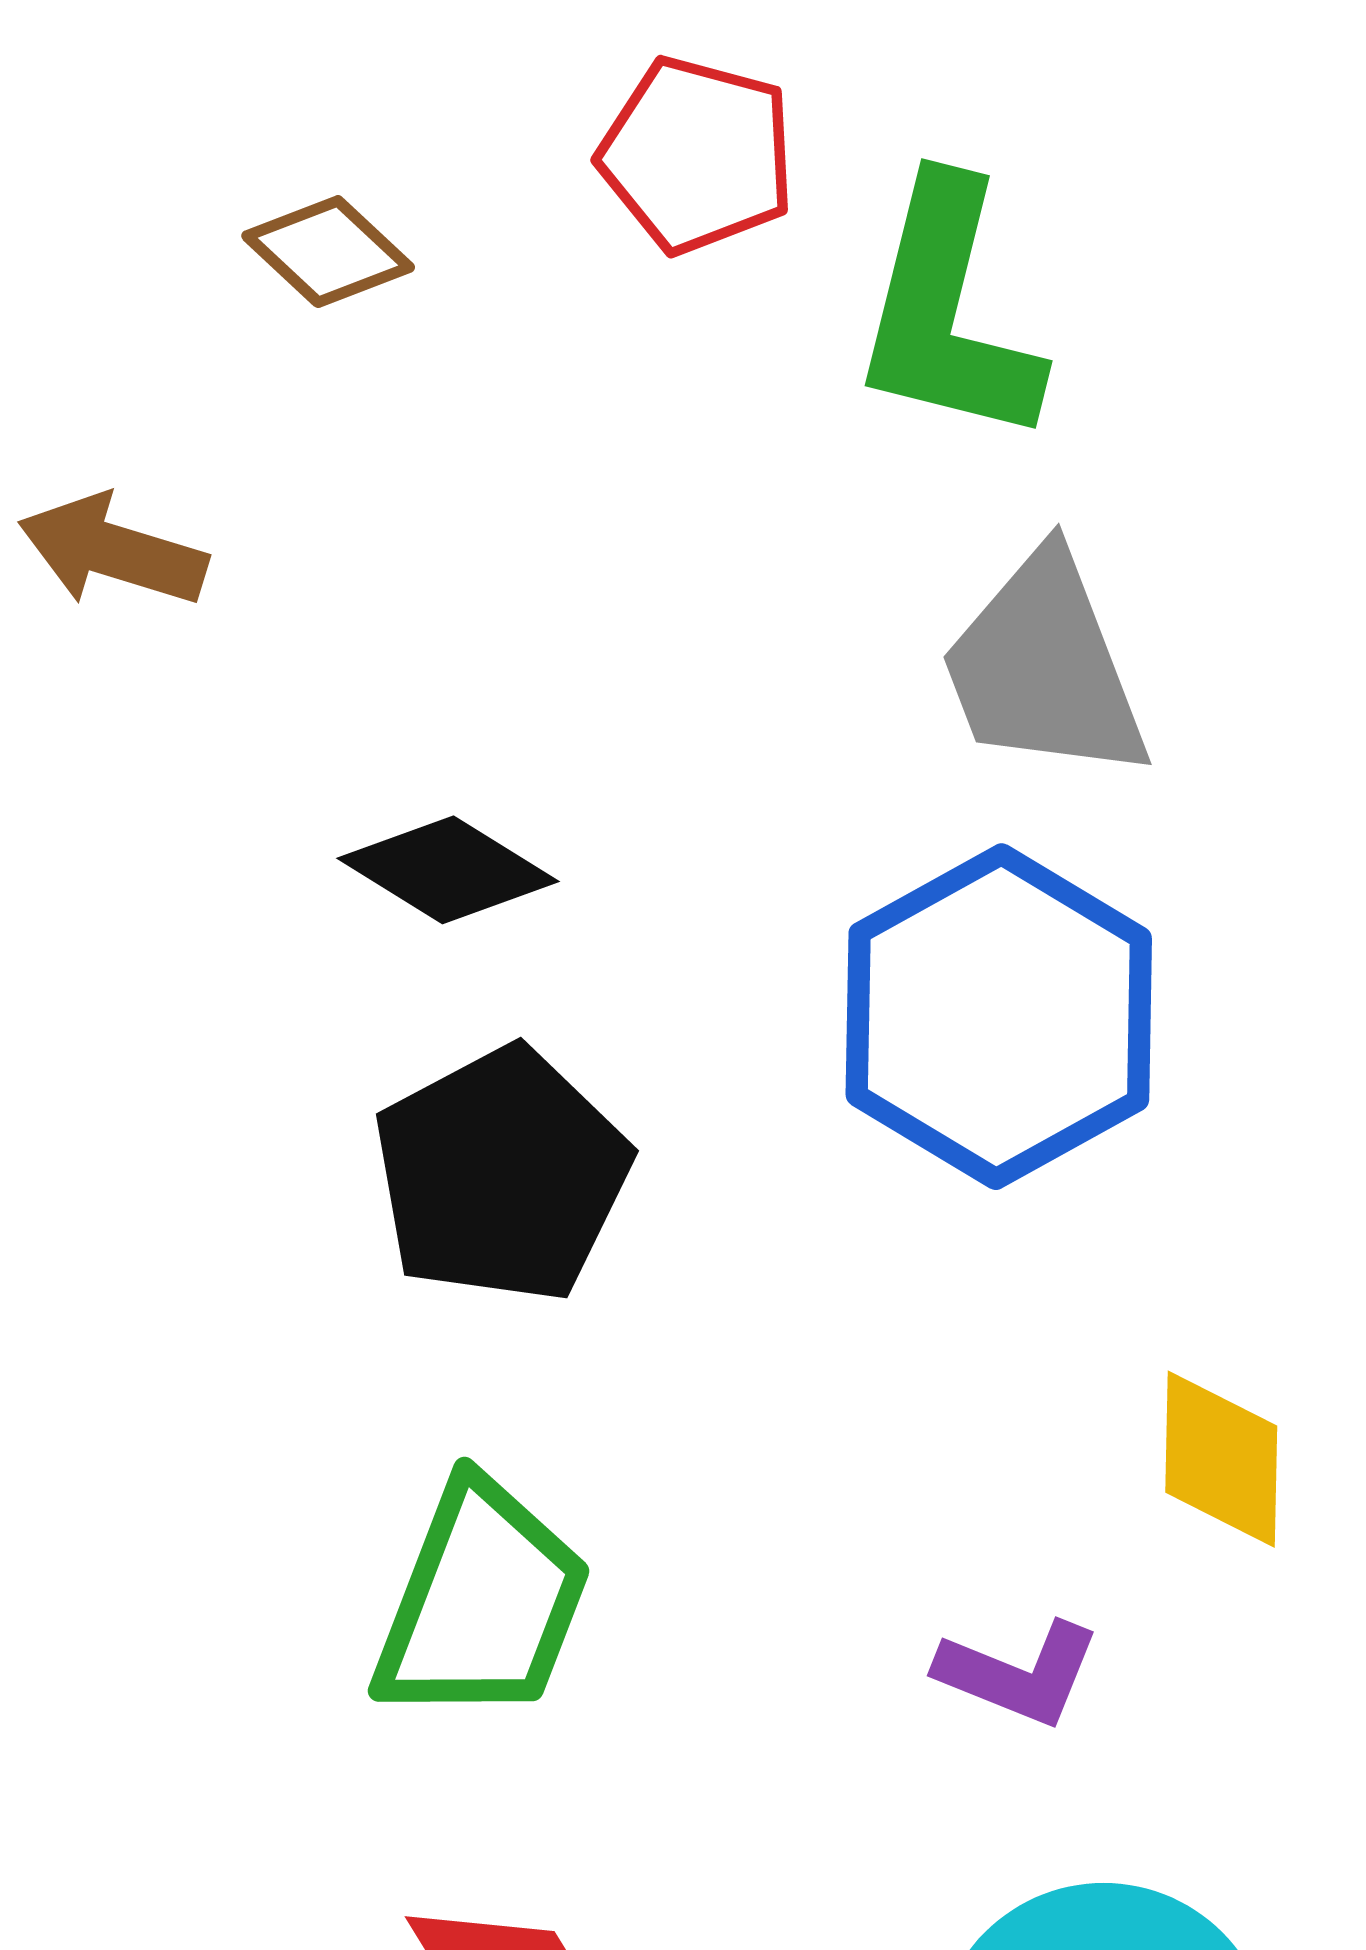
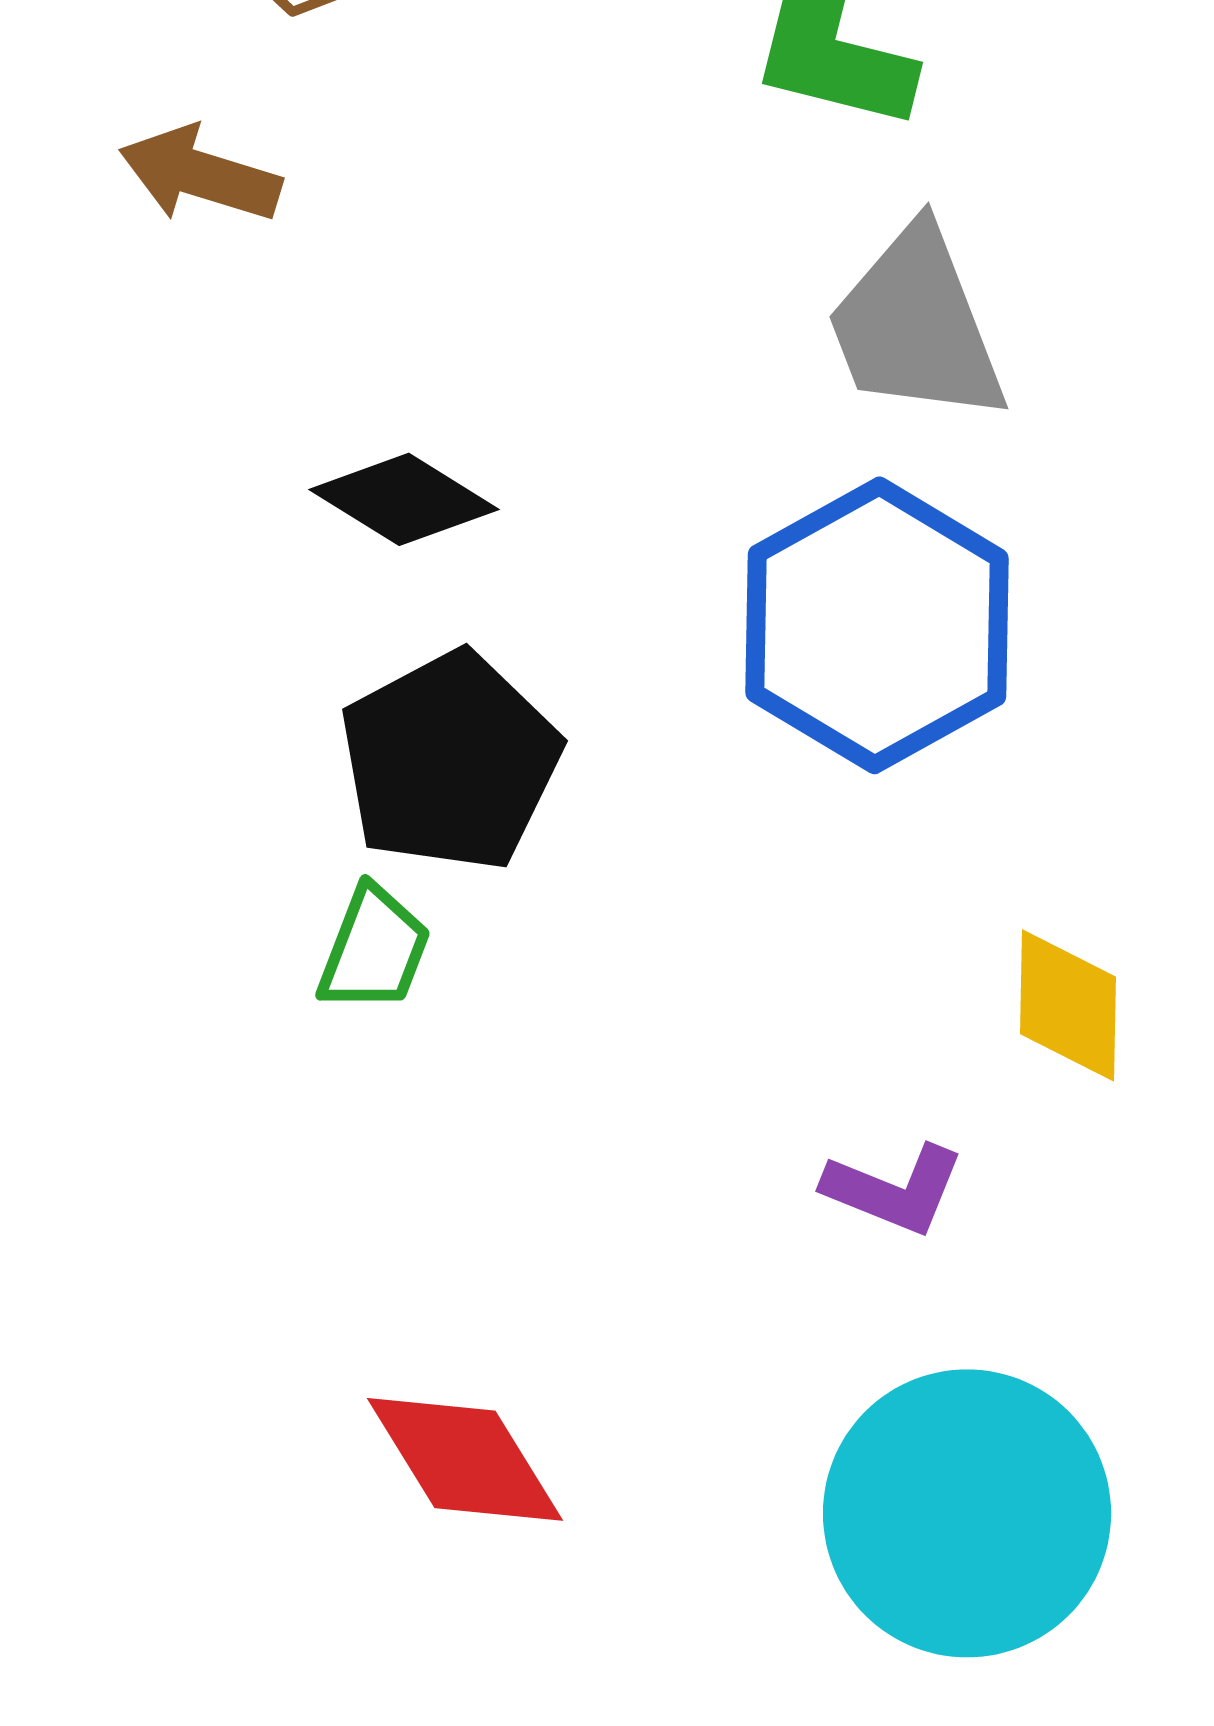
brown arrow: (113, 551) -> (200, 174), moved
green trapezoid: (482, 1602) -> (374, 949), moved, size x0.6

